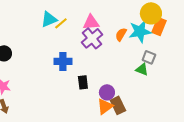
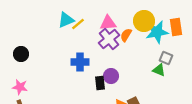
yellow circle: (151, 13) -> (144, 21), moved
orange rectangle: (159, 26) -> (176, 27), turned -30
orange semicircle: (121, 34) -> (126, 35), moved
purple circle: (107, 92) -> (111, 76), moved

